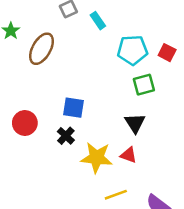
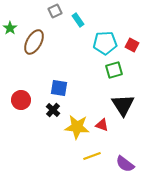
black triangle: (135, 123) -> (123, 105), moved, size x1.4

